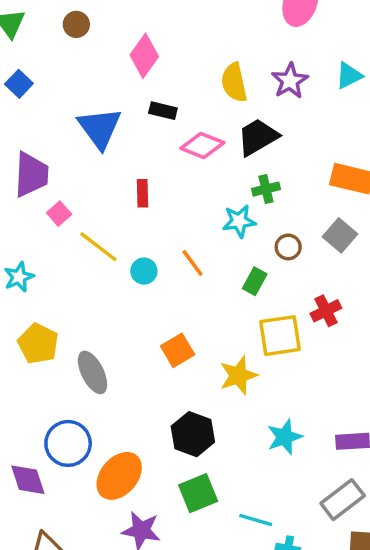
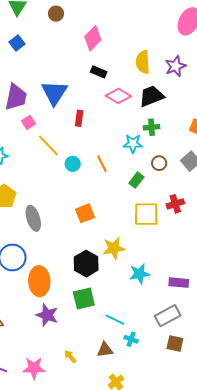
blue triangle: (100, 128) -> (54, 93), moved
yellow star: (238, 375) -> (114, 248), moved
orange ellipse: (119, 476) -> (39, 281), turned -52

